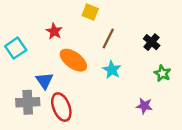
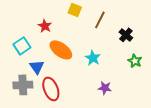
brown line: (108, 38) -> (100, 20), moved
cyan square: (16, 48) -> (22, 46), moved
purple star: (144, 106) -> (105, 88), moved

